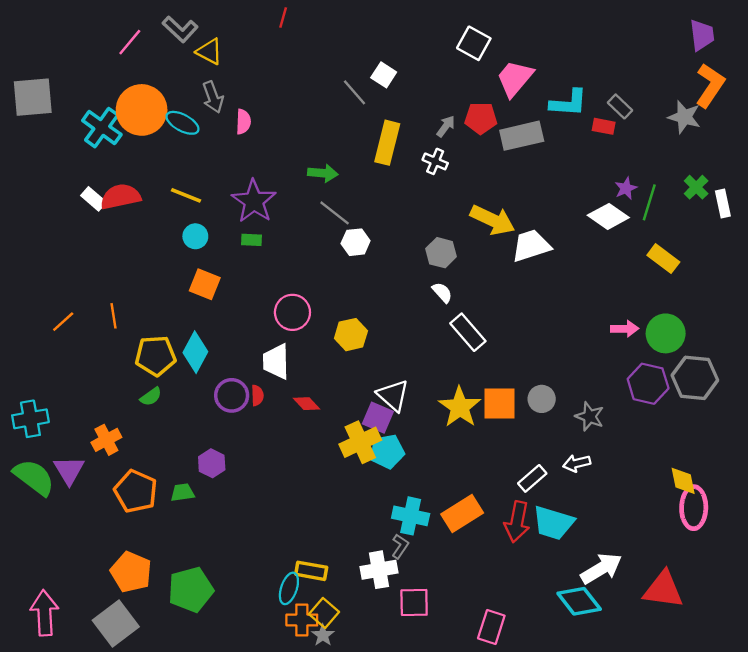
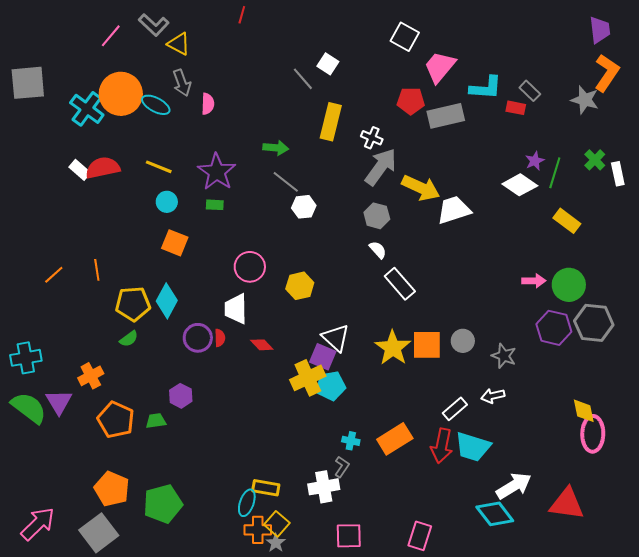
gray arrow: (446, 126) -> (381, 167), moved, size x2.0
cyan cross: (411, 516) -> (351, 441), size x0.6
pink square: (414, 602) -> (349, 536), moved
pink arrow: (44, 613) -> (38, 524), turned 48

